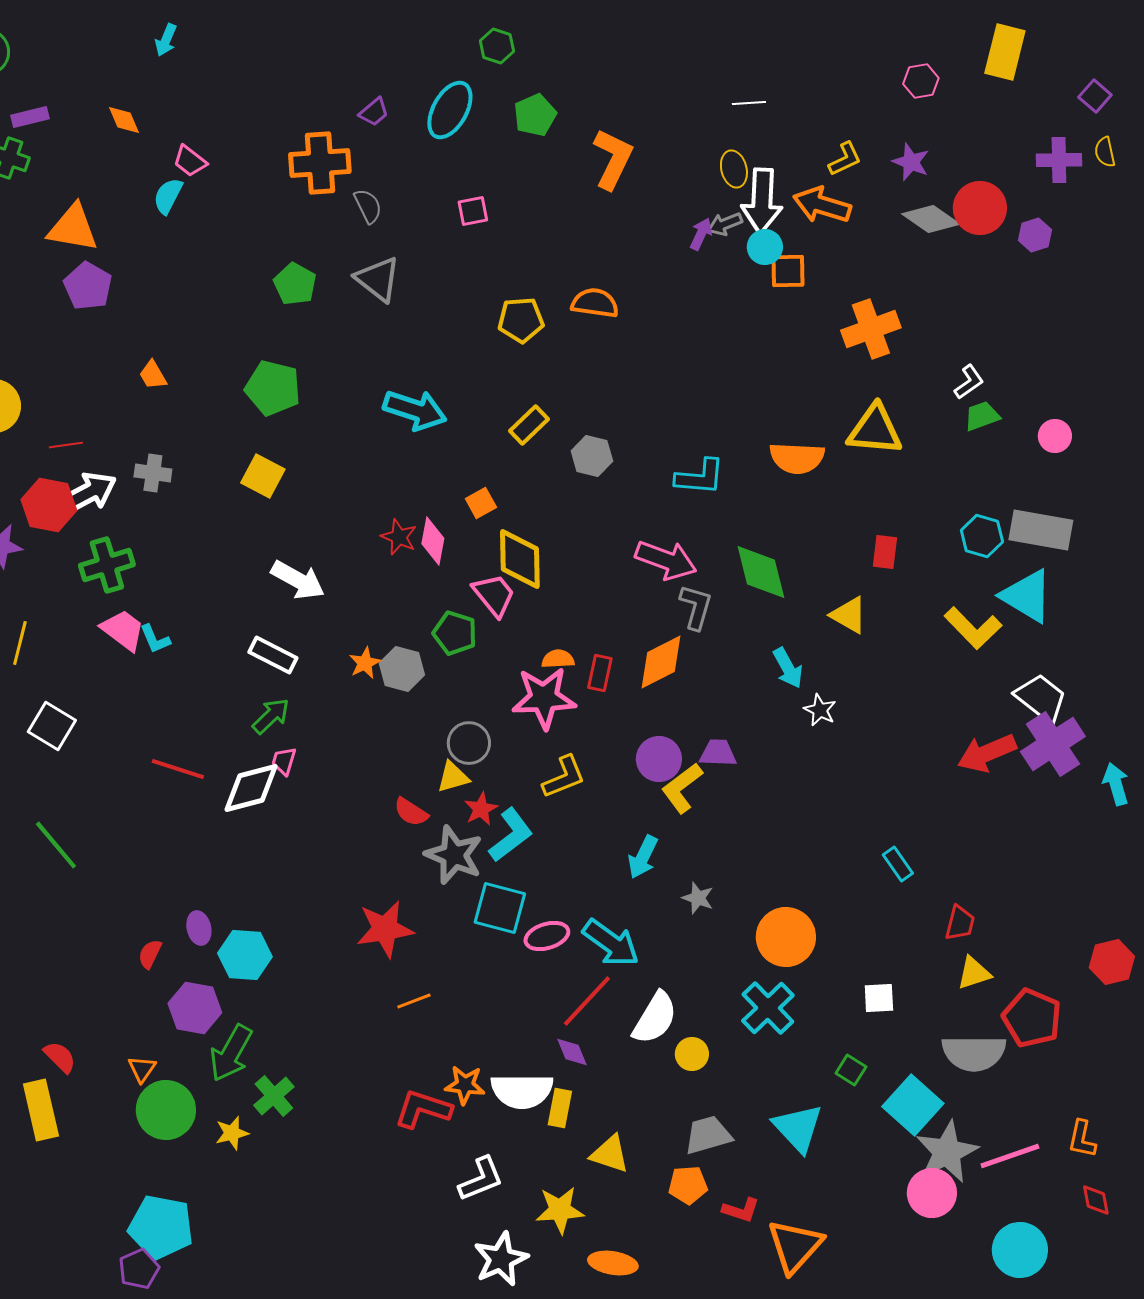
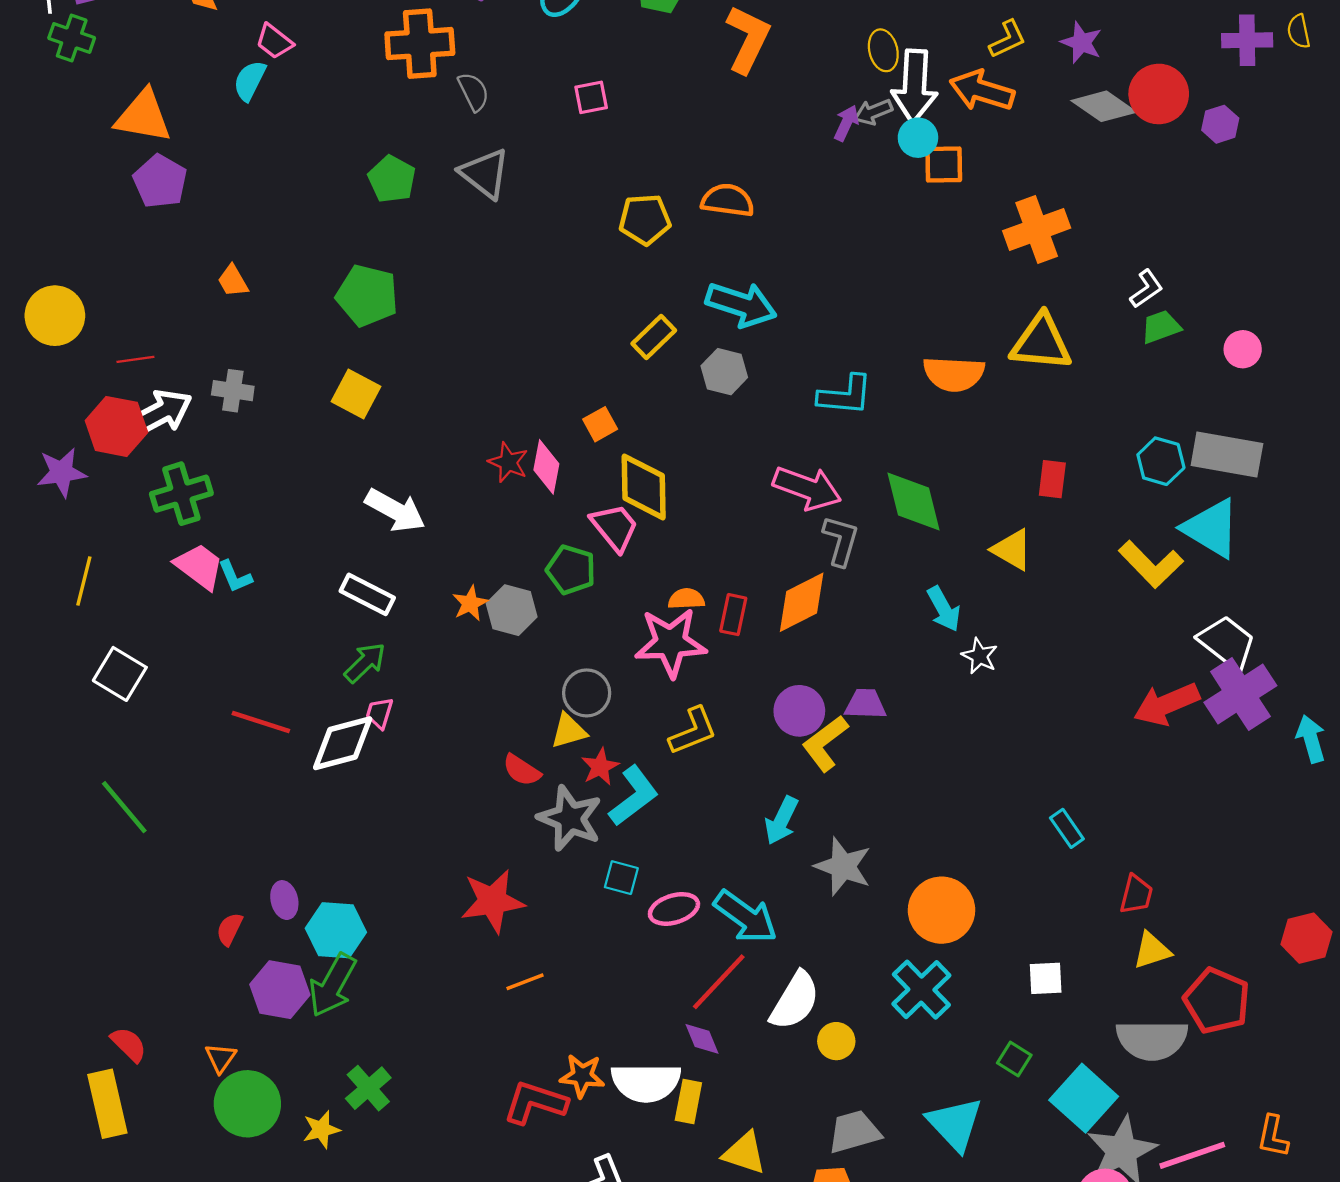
cyan arrow: (415, 410) -> (741, 304), moved
gray star: (698, 898) -> (843, 866), size x1.6
cyan square: (500, 908) -> (621, 878), size x0.6
green arrow: (231, 1053) -> (332, 985), moved

